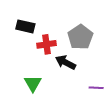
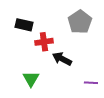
gray pentagon: (80, 37) -> (80, 22), moved

